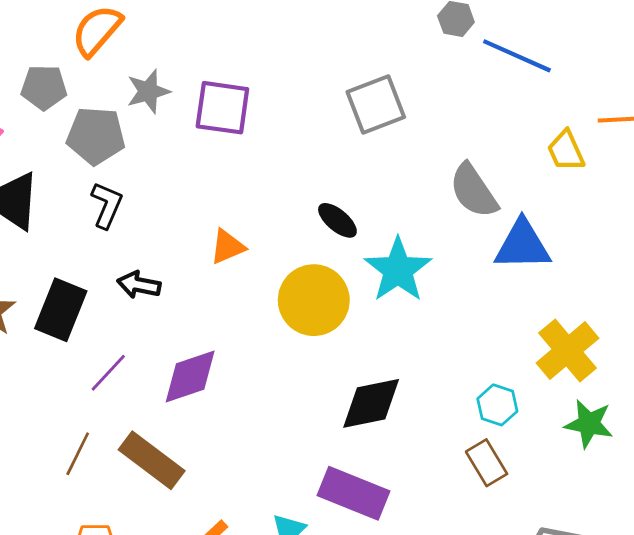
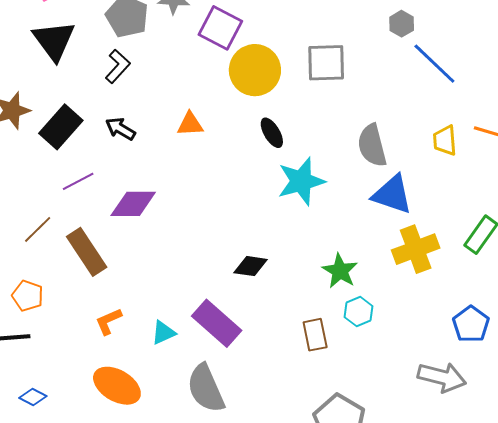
yellow circle: (314, 300) -> (255, 70), moved
yellow cross: (568, 351) -> (416, 249), moved
black diamond: (371, 403) -> (251, 266), size x0.7
cyan hexagon: (497, 405) -> (359, 312), moved
green star: (589, 424) -> (340, 271), moved

